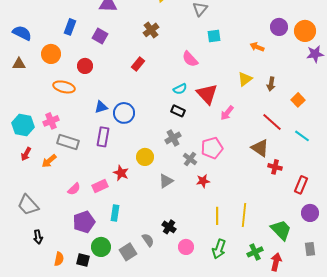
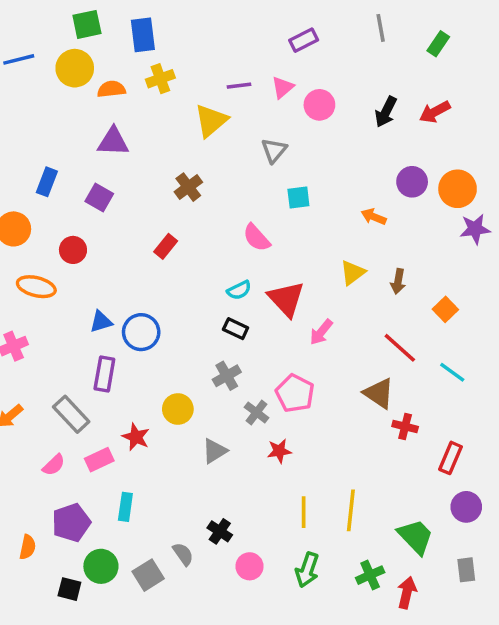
gray rectangle: (68, 142) -> (71, 414), moved, turned 30
pink pentagon: (212, 148) -> (295, 393), turned -30
orange semicircle: (59, 259) -> (28, 547), moved

